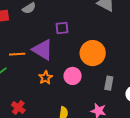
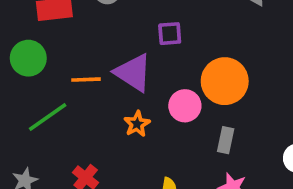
pink circle: (73, 76) -> (185, 106), moved
gray rectangle: (109, 83) -> (226, 140), moved

